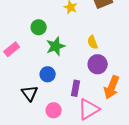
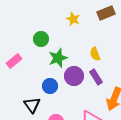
purple circle: (98, 64) -> (74, 76), moved
purple rectangle: (76, 88) -> (96, 77), moved, turned -42

